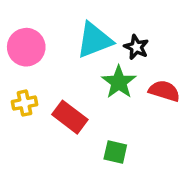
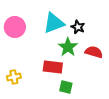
yellow cross: (24, 103) -> (14, 77), moved
red rectangle: (70, 117) -> (53, 67), moved, turned -30

